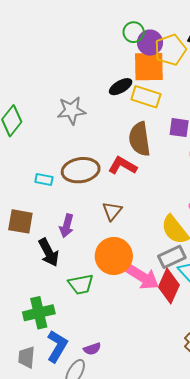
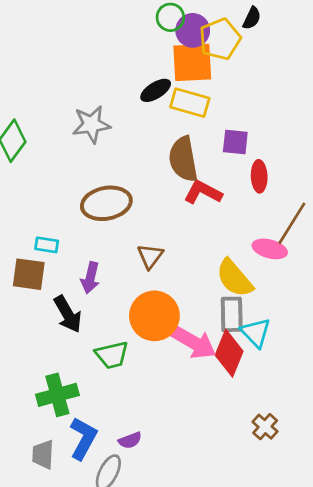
red L-shape: (122, 166) -> (203, 192), moved
cyan rectangle: (44, 180) -> (47, 245), moved
gray rectangle: (172, 257) -> (232, 314), turned -64

